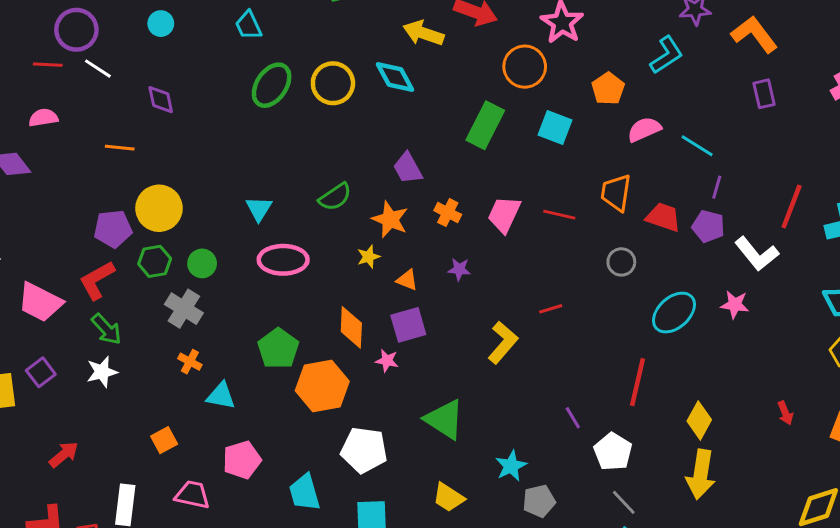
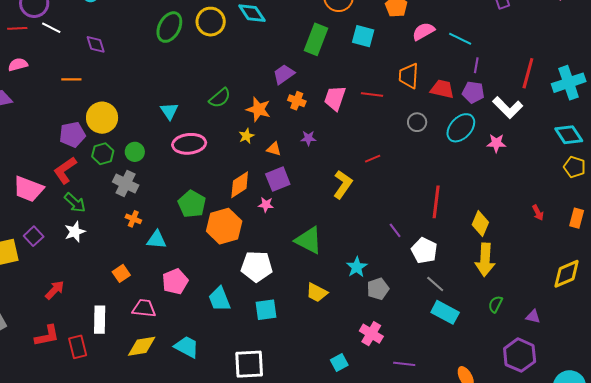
purple trapezoid: (408, 168) -> (284, 74), moved, turned 90
cyan ellipse: (674, 313) -> (461, 128), moved
orange diamond: (351, 327) -> (240, 185), turned 60

